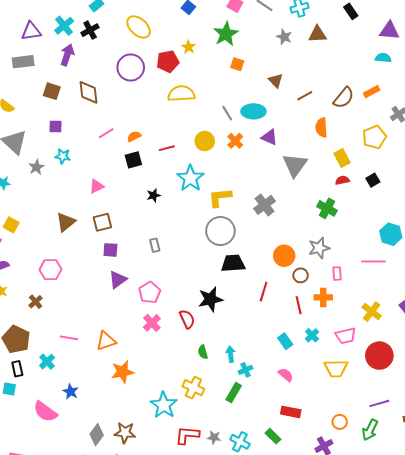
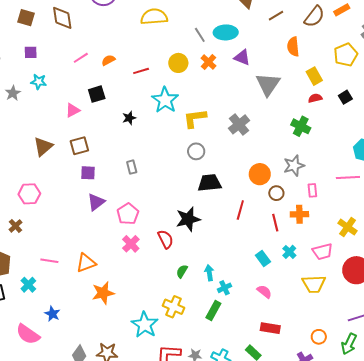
black square: (133, 160) -> (97, 94), moved
gray circle: (220, 231) -> (196, 151), size x0.6
green semicircle: (203, 352) -> (182, 271), turned 48

